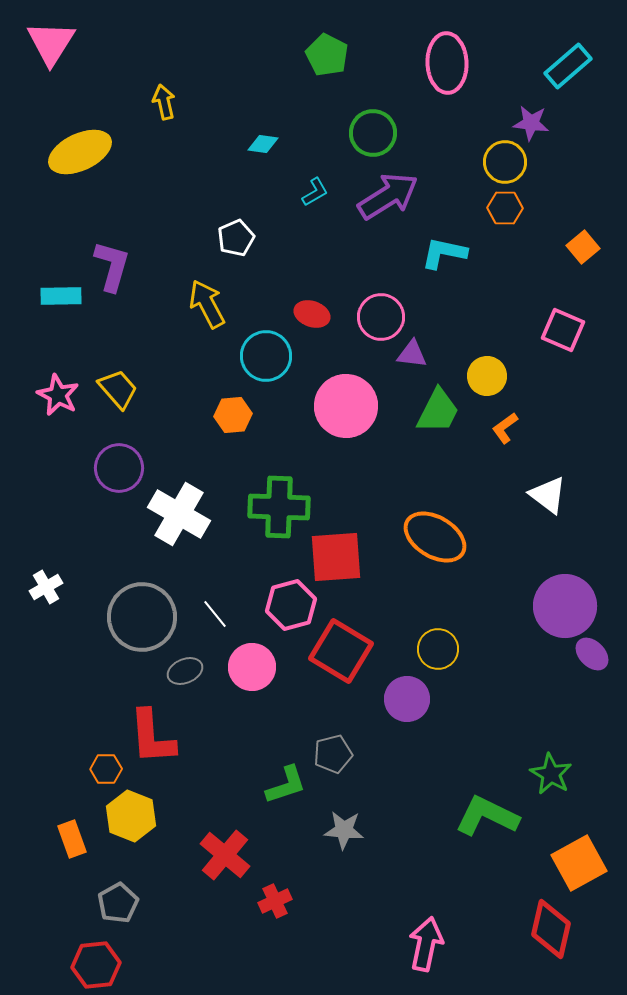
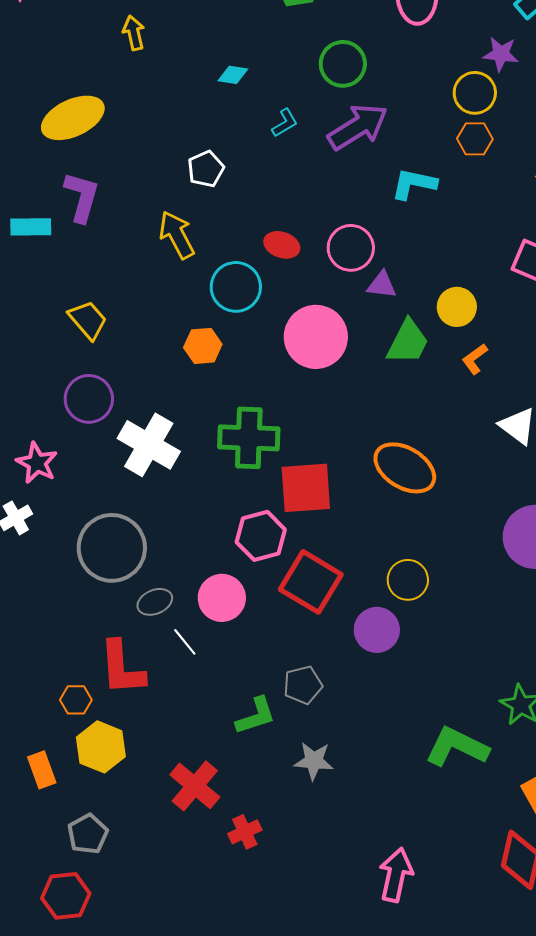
yellow ellipse: (80, 152) -> (73, 118), moved
pink star: (58, 395) -> (37, 463), moved
white line: (215, 614) -> (185, 642), moved

